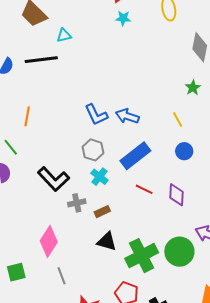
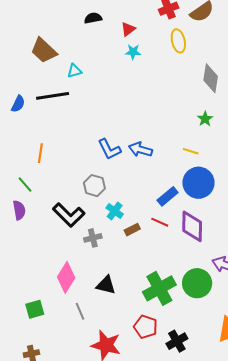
yellow line: (178, 119) -> (191, 151), turned -42
gray hexagon: (93, 150) -> (94, 186), moved
blue circle: (184, 151) -> (198, 183), size x1.8
blue rectangle: (135, 156) -> (168, 196), moved, size x0.7
purple diamond: (176, 195) -> (192, 226), size x1.4
brown rectangle: (102, 212) -> (132, 230), moved
black triangle: (107, 241) -> (106, 285), moved

